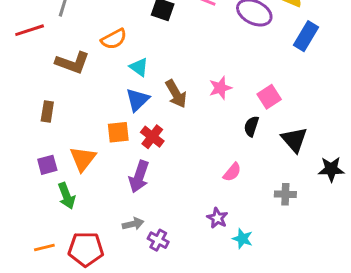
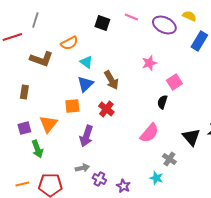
pink star: (220, 88) -> (149, 63), moved
red cross: (152, 137) -> (106, 109), moved
black triangle: (294, 140) -> (191, 137), moved
pink semicircle: (232, 172) -> (149, 133), size x1.5
gray cross: (285, 194) -> (169, 159), moved, turned 32
purple star: (217, 218) -> (123, 186), moved

